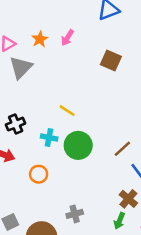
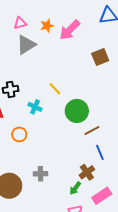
pink arrow: (67, 38) -> (70, 30), size x1.6
brown square: (111, 61) -> (100, 57), turned 30
green circle: (78, 145) -> (77, 111), moved

